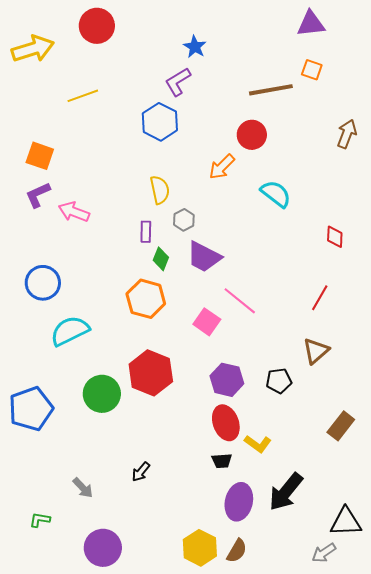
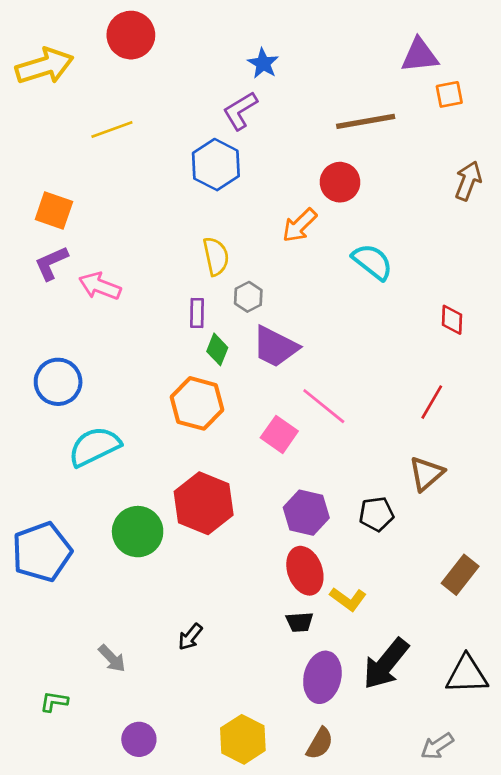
purple triangle: (311, 24) -> (420, 55), moved
orange square: (312, 70) -> (449, 94), moved, turned -30
black triangle: (346, 522) -> (467, 675), moved
purple circle: (103, 548) -> (139, 739), size x0.7
yellow hexagon: (200, 548) -> (243, 739), moved

